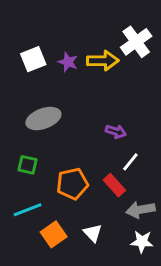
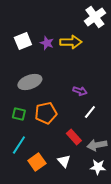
white cross: (136, 42) -> (95, 17), moved
orange pentagon: (72, 184) -> (46, 113), moved
red rectangle: (114, 185) -> (74, 137), moved
cyan line: (28, 210) -> (19, 145), turned -36

